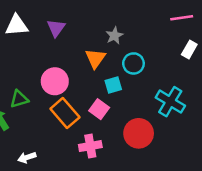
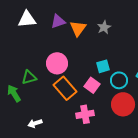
purple triangle: (56, 28) -> (58, 21), turned 35
orange triangle: (95, 58) -> (78, 28), moved
cyan circle: (133, 63) -> (119, 80), moved

